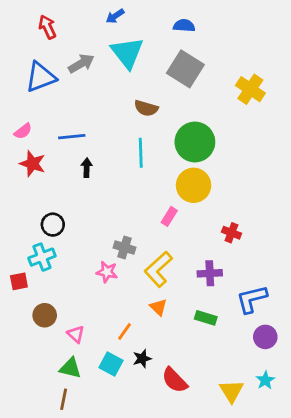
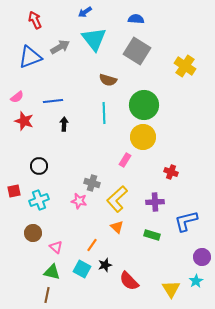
cyan cross: (42, 257) -> (39, 200), moved
red square: (19, 281) -> (14, 191), moved
purple circle: (265, 337) -> (202, 257), moved

